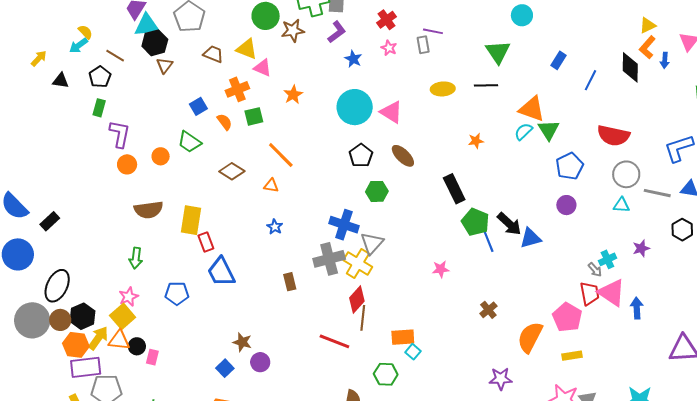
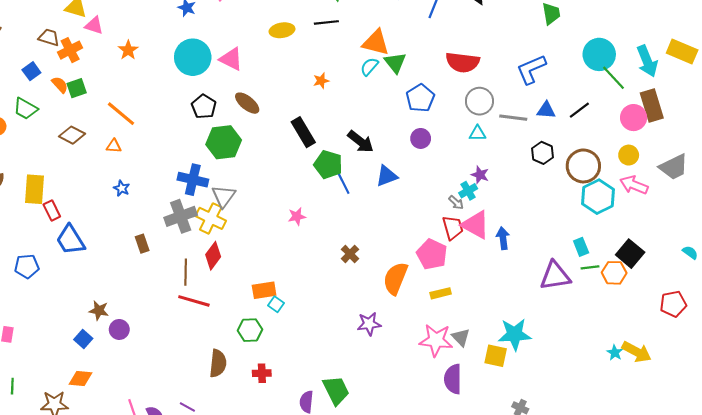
brown trapezoid: (213, 54) -> (49, 37), moved
green square: (254, 116) -> (77, 88), moved
green hexagon: (377, 191) -> (224, 142), size x1.5
black arrow: (509, 224) -> (361, 142), moved
purple star: (641, 248) -> (480, 175), moved, turned -30
brown line: (363, 318) -> (186, 272), moved

